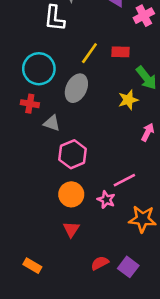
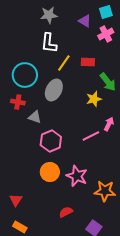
white L-shape: (54, 18) -> (49, 43), moved
pink line: (124, 180) -> (91, 136), moved
pink star: (106, 200) -> (77, 176), size x1.5
red triangle: (71, 229) -> (16, 200), moved
red semicircle: (100, 263) -> (66, 212), moved

